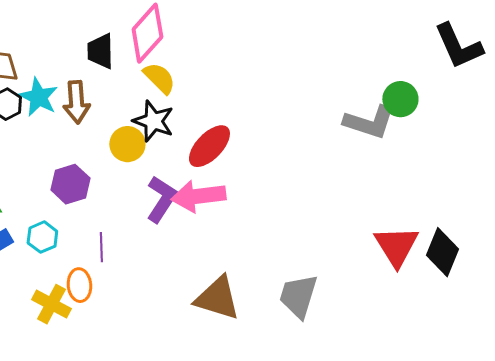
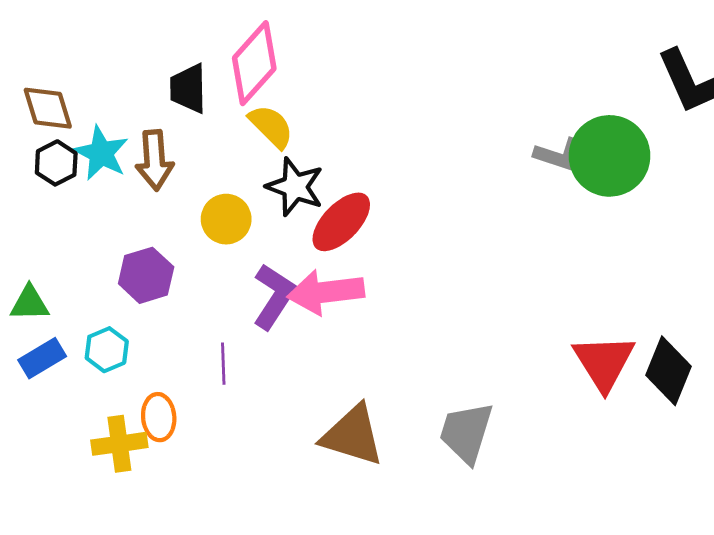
green circle: (400, 99) -> (610, 156), size x1.6
black star: (153, 121) -> (295, 187), moved
gray L-shape: (369, 122) -> (559, 154), moved, size x0.7
purple line: (101, 247) -> (223, 364), moved
yellow cross: (51, 304) -> (119, 444), turned -36

